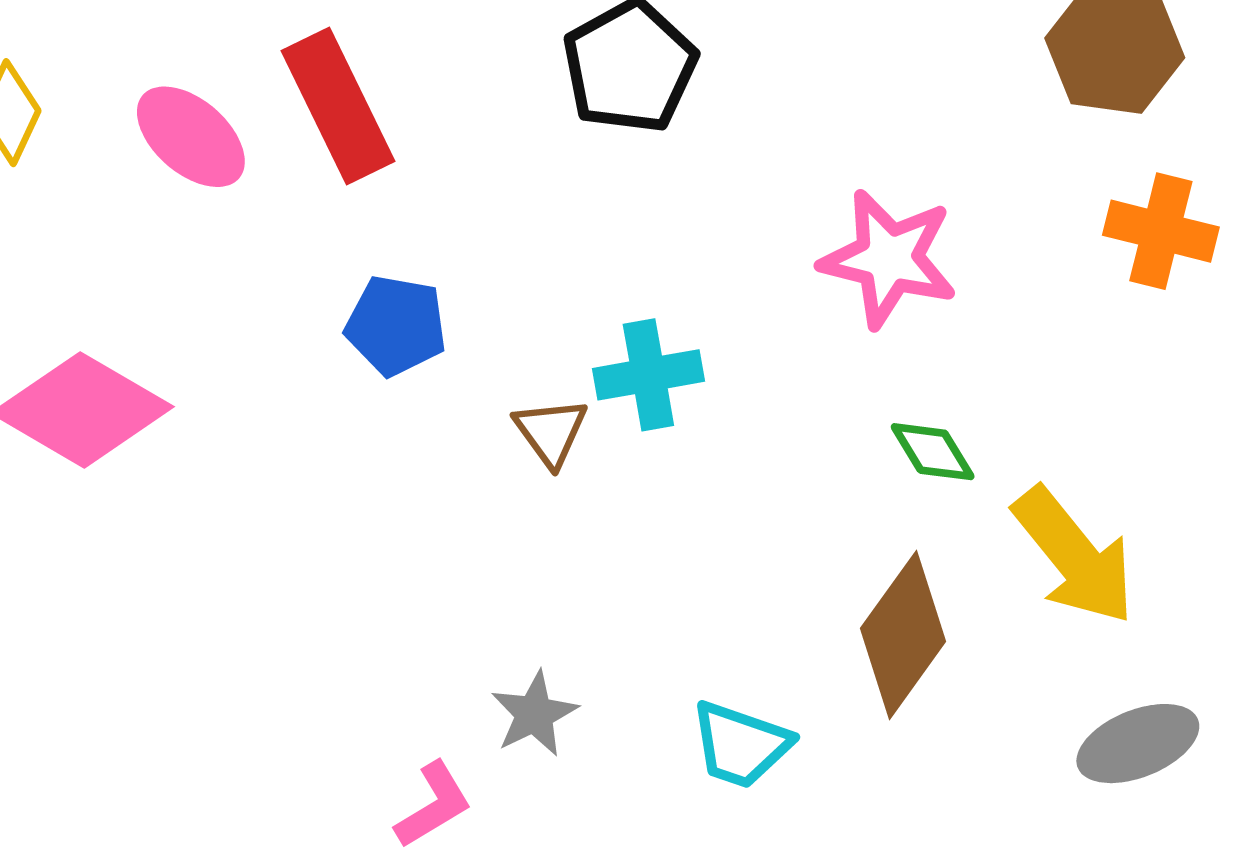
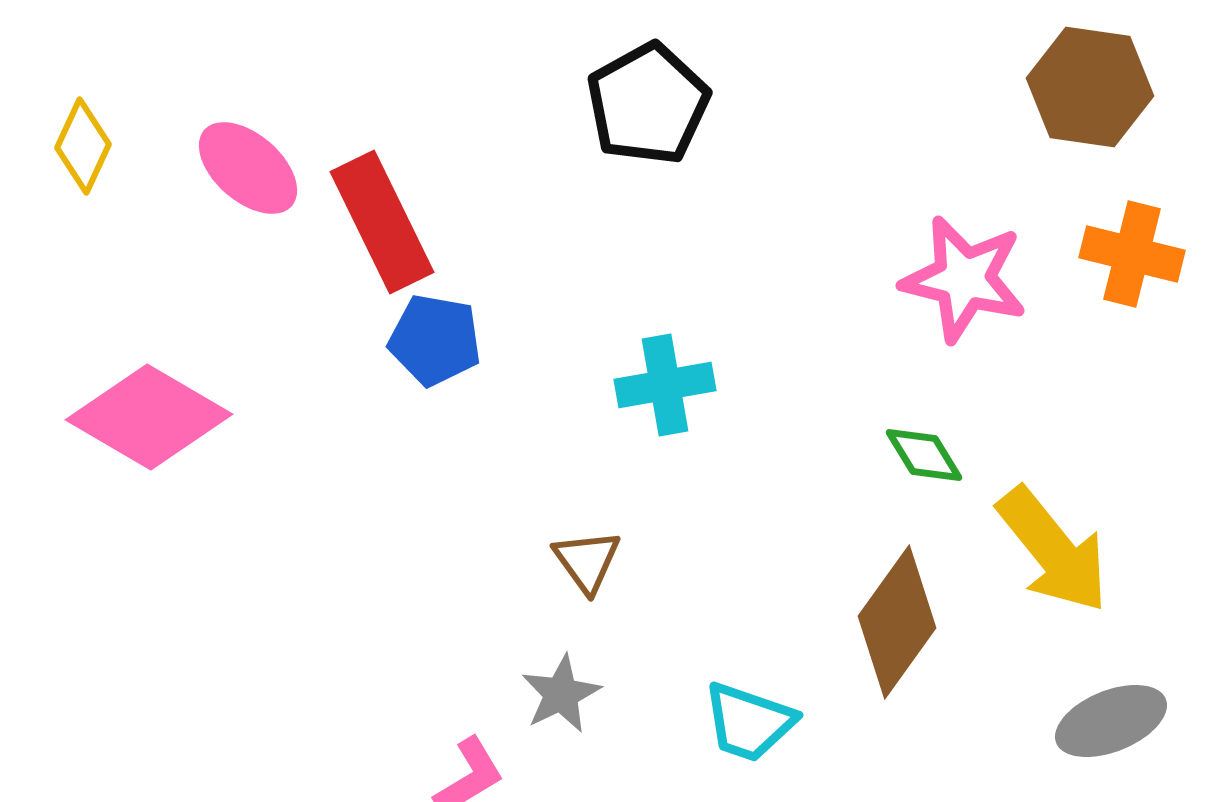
red rectangle: (338, 106) -> (382, 222), moved
pink star: (889, 259) -> (964, 279), moved
brown triangle: (551, 432) -> (587, 561), moved

